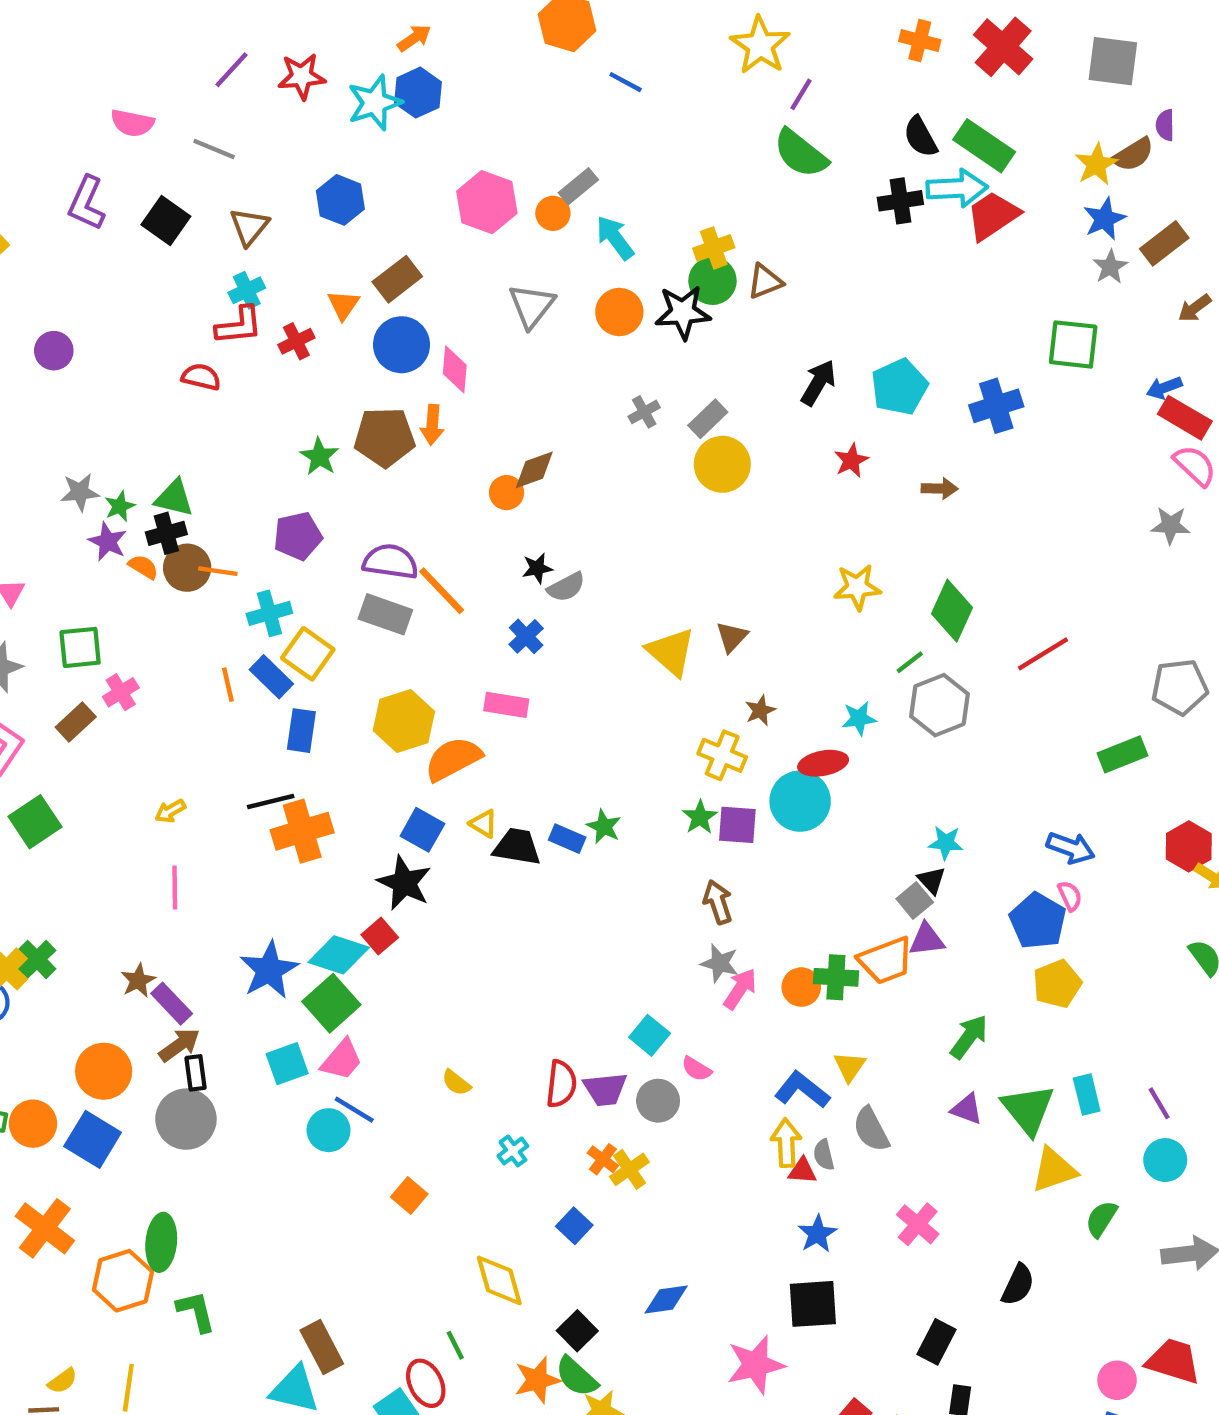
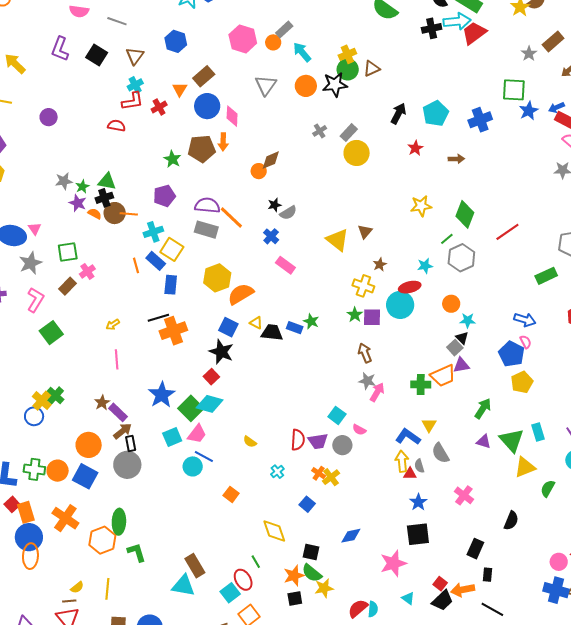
blue star: (1104, 219) -> (529, 111), moved
pink rectangle: (506, 705) -> (285, 265), moved, turned 30
cyan diamond: (339, 955) -> (210, 404), moved
orange circle: (801, 987) -> (451, 304), moved
black square: (577, 1331) -> (311, 552), turned -30

